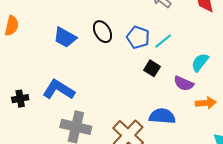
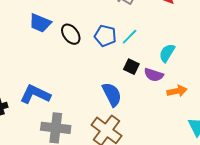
blue trapezoid: (65, 37) -> (40, 23), moved
black square: (152, 68) -> (131, 67), moved
blue semicircle: (162, 116) -> (112, 94), moved, turned 65

